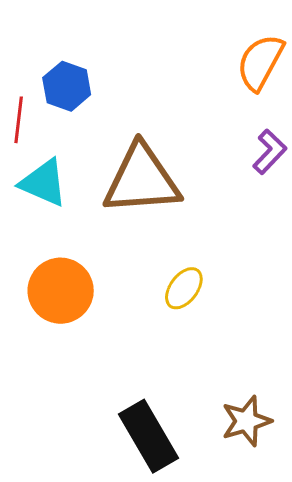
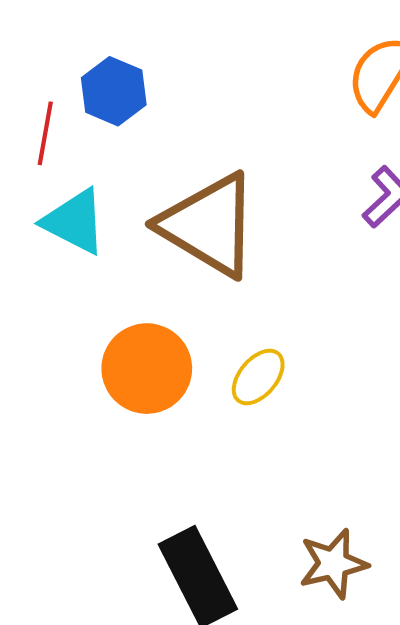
brown triangle: (142, 180) -> (209, 225), turned 32
orange circle: (61, 291) -> (147, 369), moved

